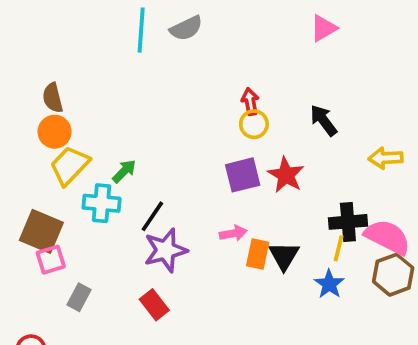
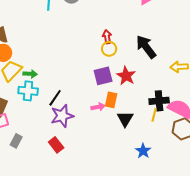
black arrow: (324, 120) -> (146, 47), size x1.4
green arrow: (124, 171) -> (30, 74), moved, turned 48
orange rectangle: (258, 254) -> (111, 100), moved
blue star: (329, 284) -> (143, 151), moved

